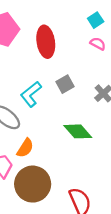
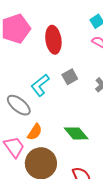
green diamond: (78, 131) -> (76, 133), moved

